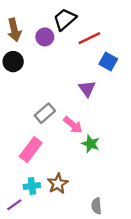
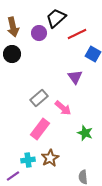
green star: (91, 144) -> (85, 133), moved
pink rectangle: (31, 150) -> (40, 129), moved

